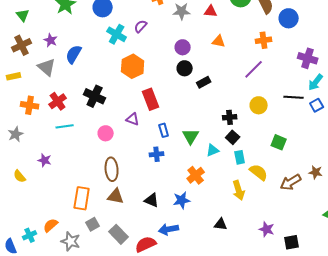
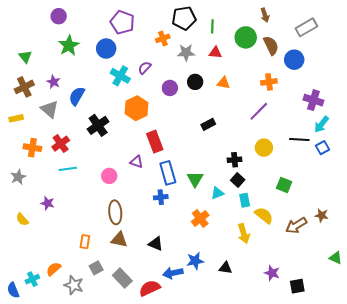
purple circle: (183, 47) -> (170, 88), moved
black circle: (185, 68) -> (195, 82), moved
black cross: (95, 96) -> (98, 125), moved, turned 30
blue rectangle: (164, 130) -> (168, 173), size x1.6
orange rectangle: (82, 198) -> (85, 242), size x0.6
blue star: (182, 200) -> (195, 261), moved

